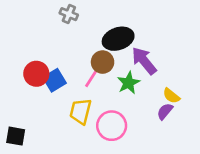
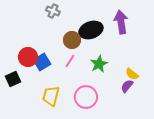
purple arrow: (144, 61) -> (121, 22), moved, turned 30
brown circle: (103, 62) -> (72, 40), moved
yellow trapezoid: (80, 111) -> (51, 96), moved
black square: (16, 136) -> (13, 79), moved, turned -35

